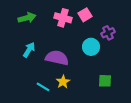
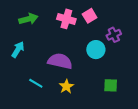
cyan arrow: (29, 50) -> (18, 50), moved
cyan line: (43, 87) -> (36, 83), moved

